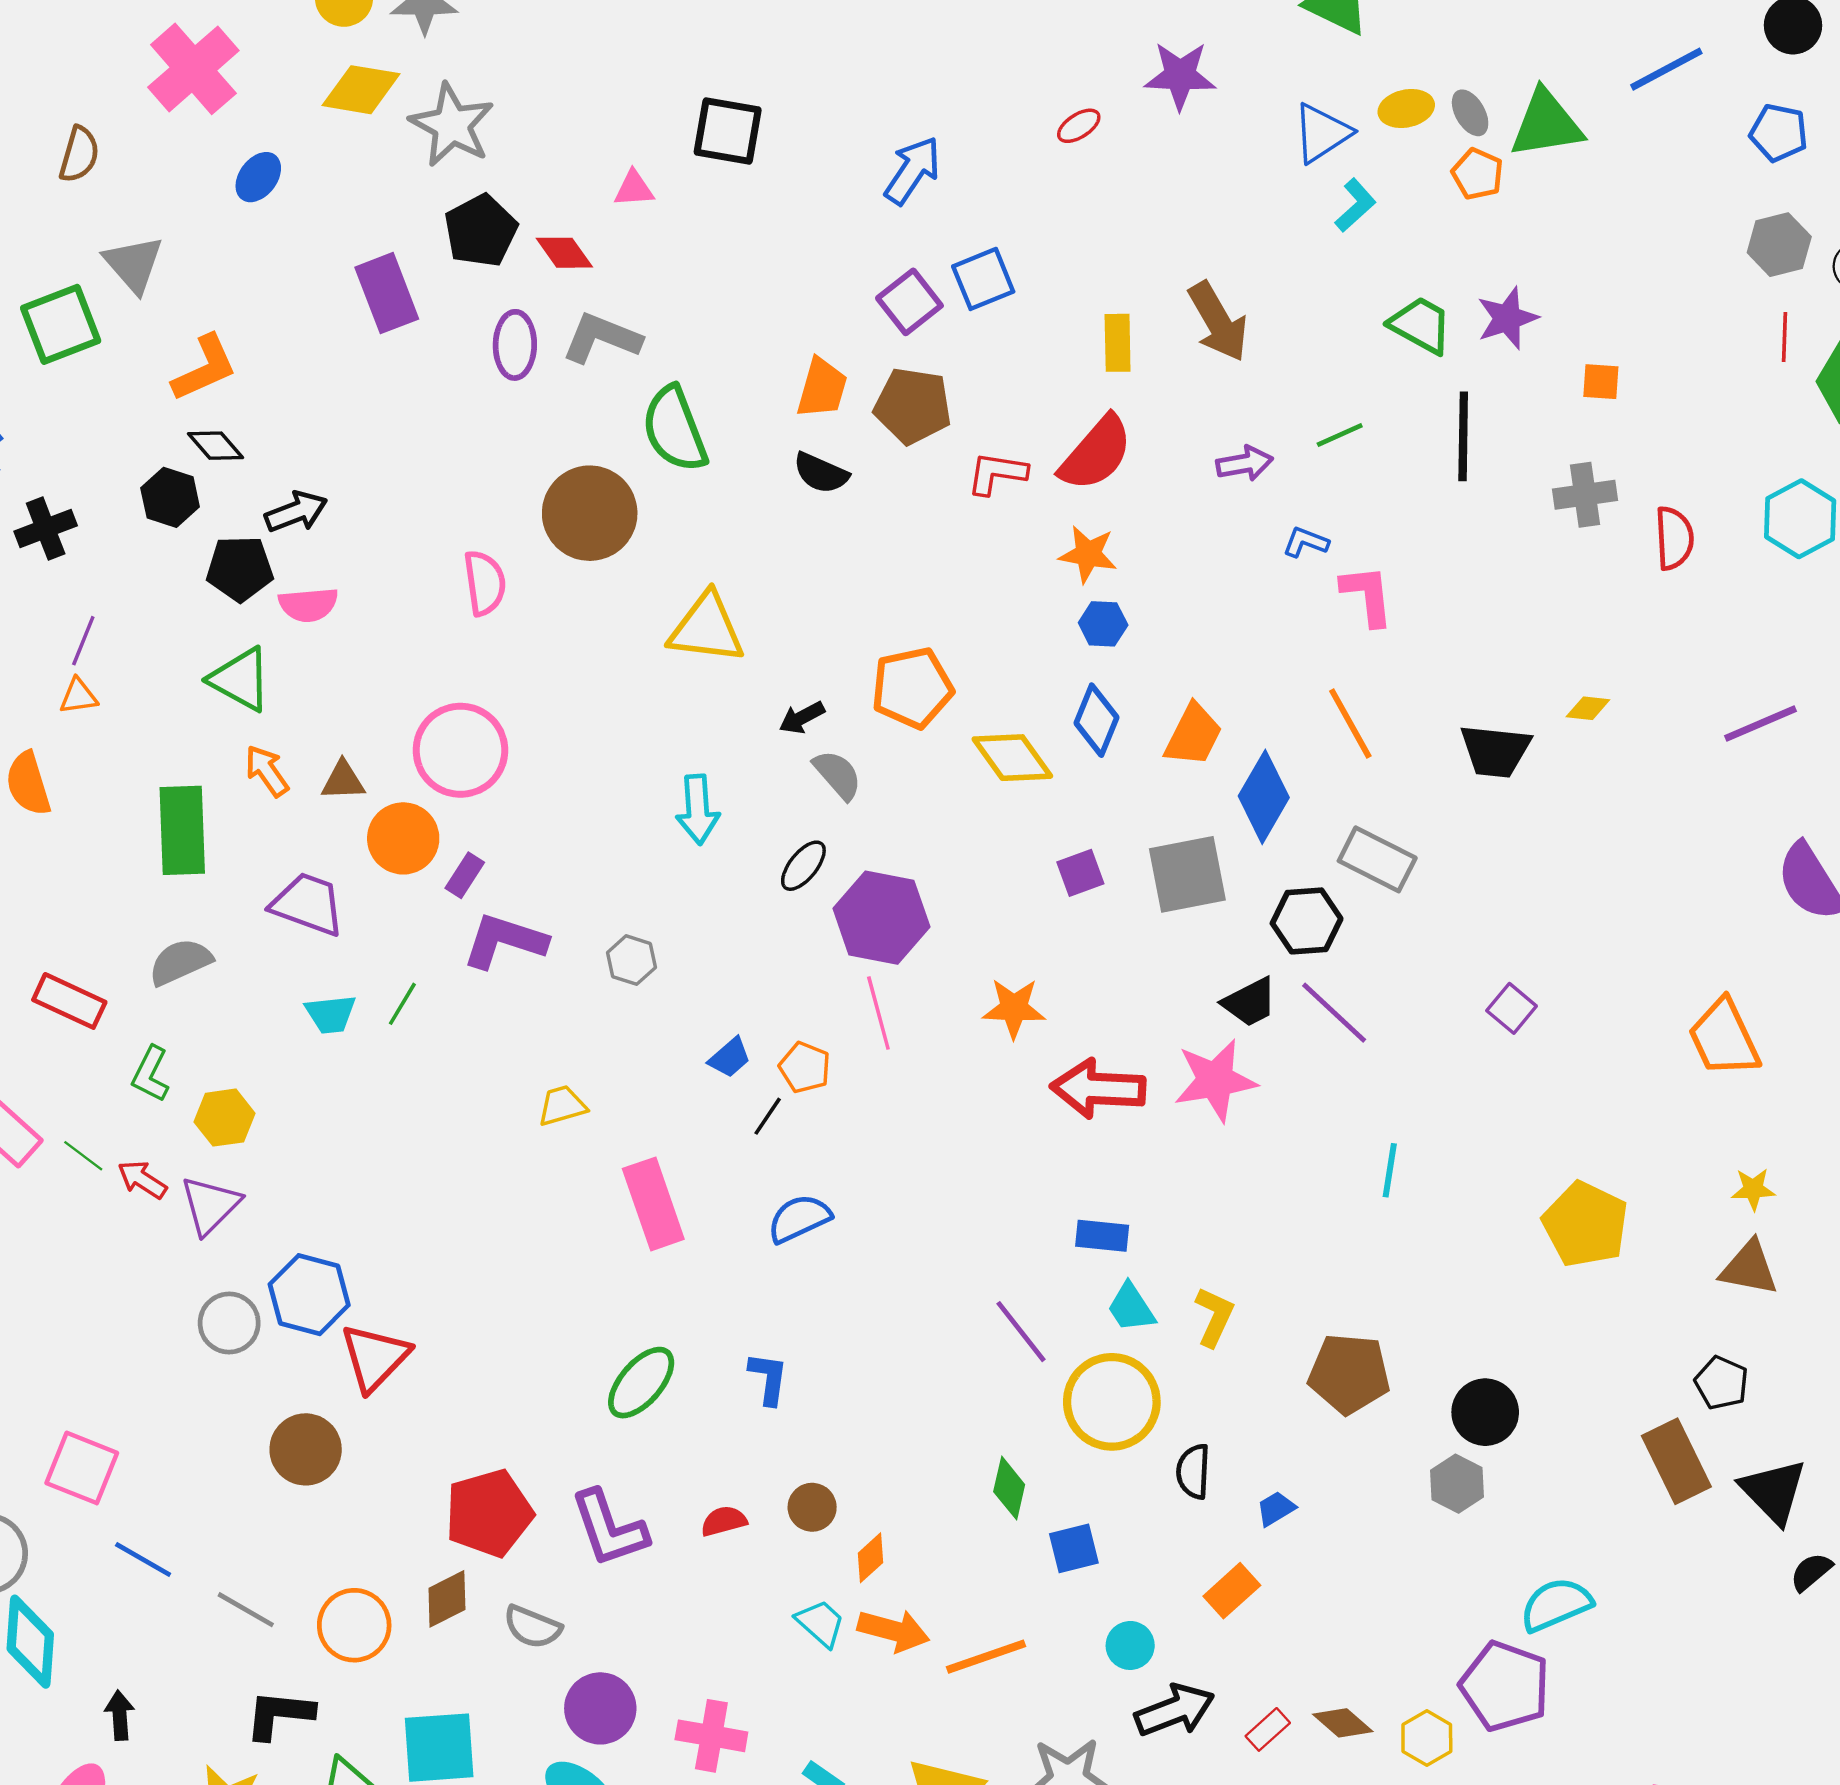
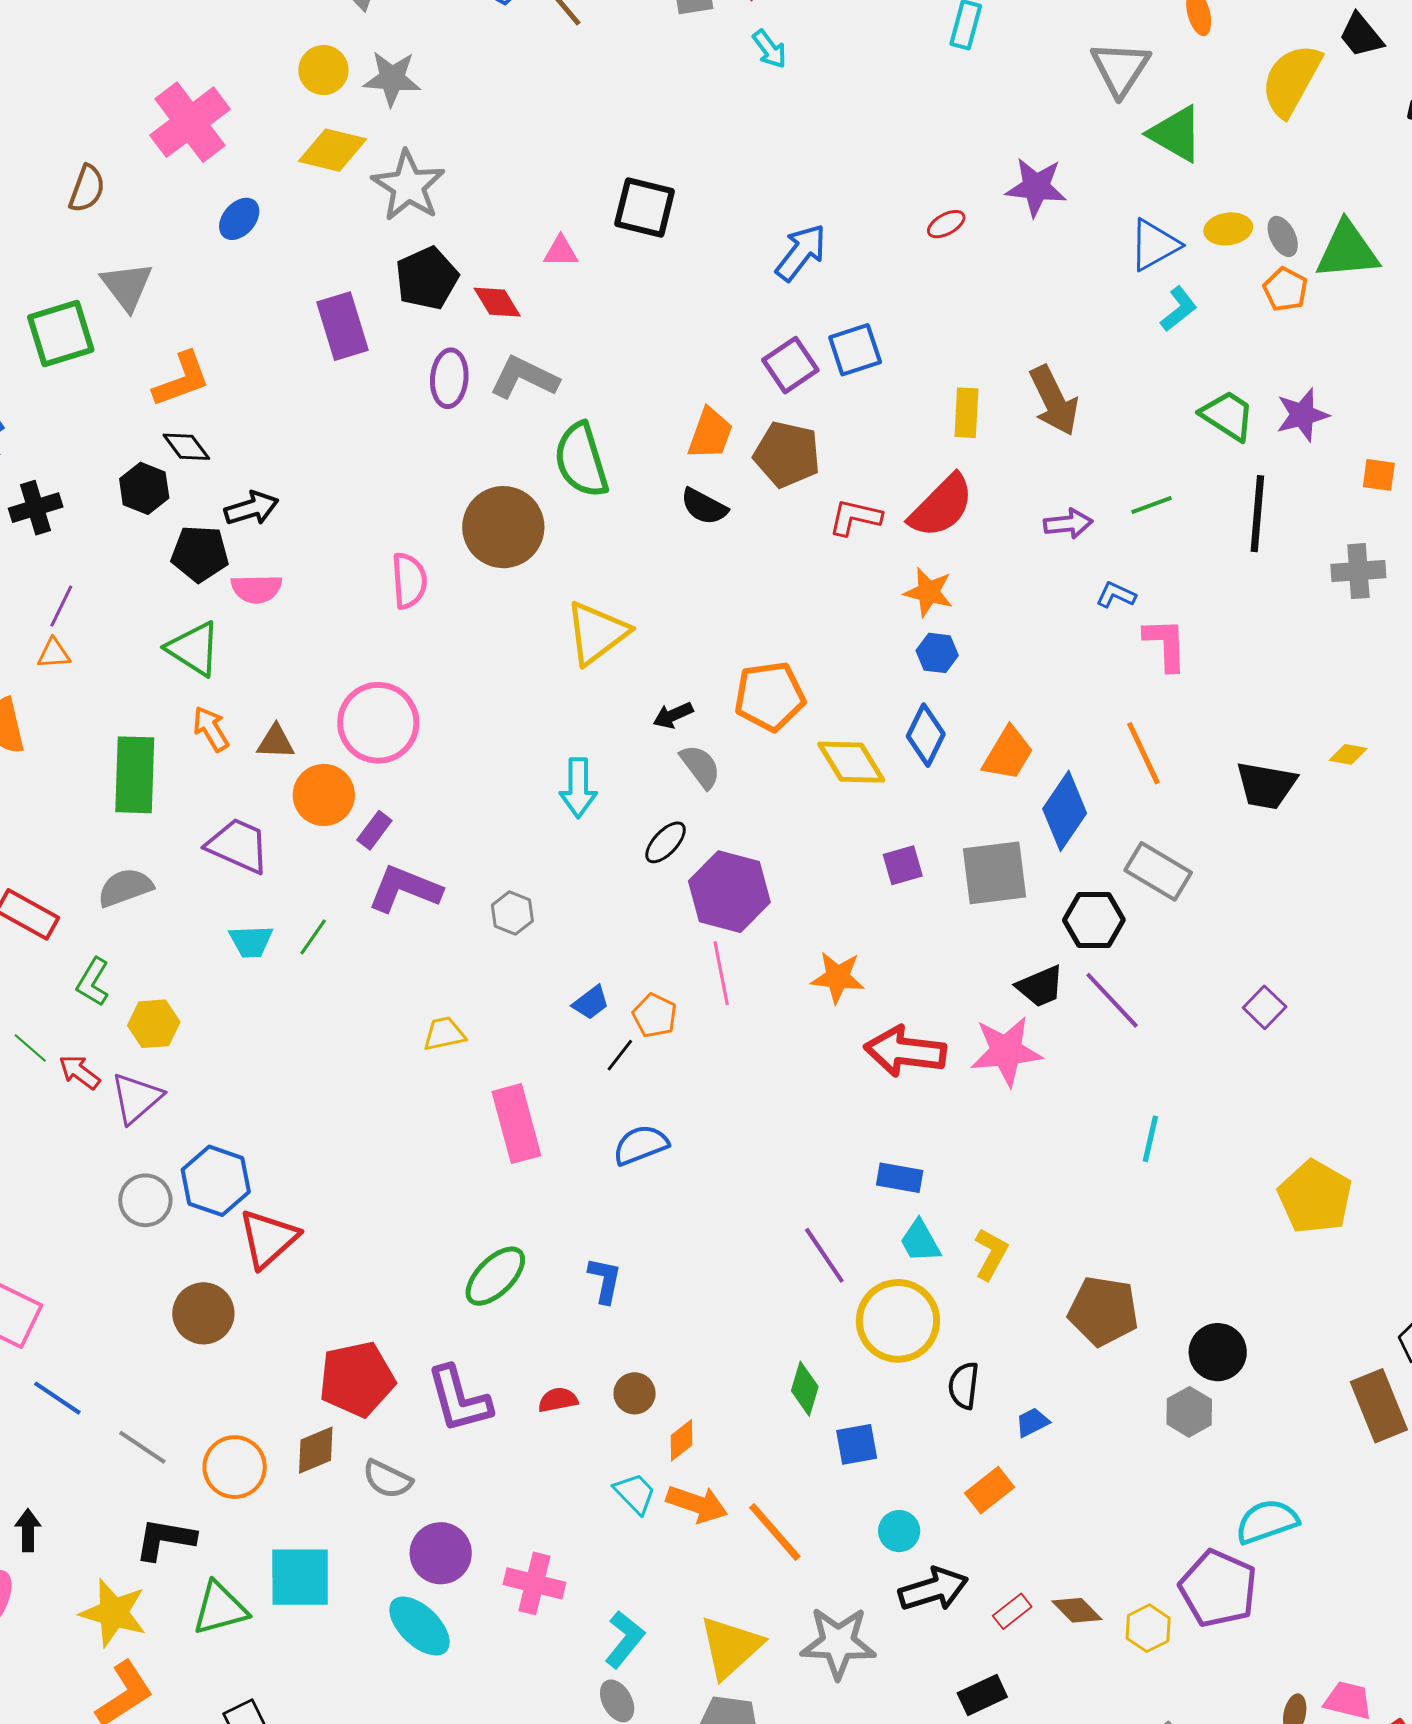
yellow triangle: (707, 628) -> (597, 633), turned -48
orange line: (986, 1657) -> (775, 1532), turned 64

